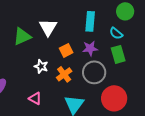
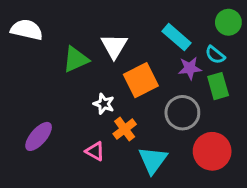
cyan rectangle: (90, 21) -> (176, 37), turned -54
purple star: (90, 48) -> (190, 68), moved
orange square: (66, 50) -> (141, 80), size x1.6
orange cross: (64, 74) -> (125, 129), moved

